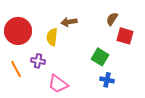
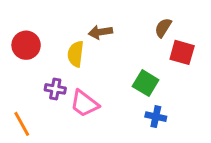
red circle: (18, 31) -> (26, 45), size x0.7
orange line: (16, 69) -> (22, 124), moved
pink trapezoid: (58, 84) -> (84, 103), moved

